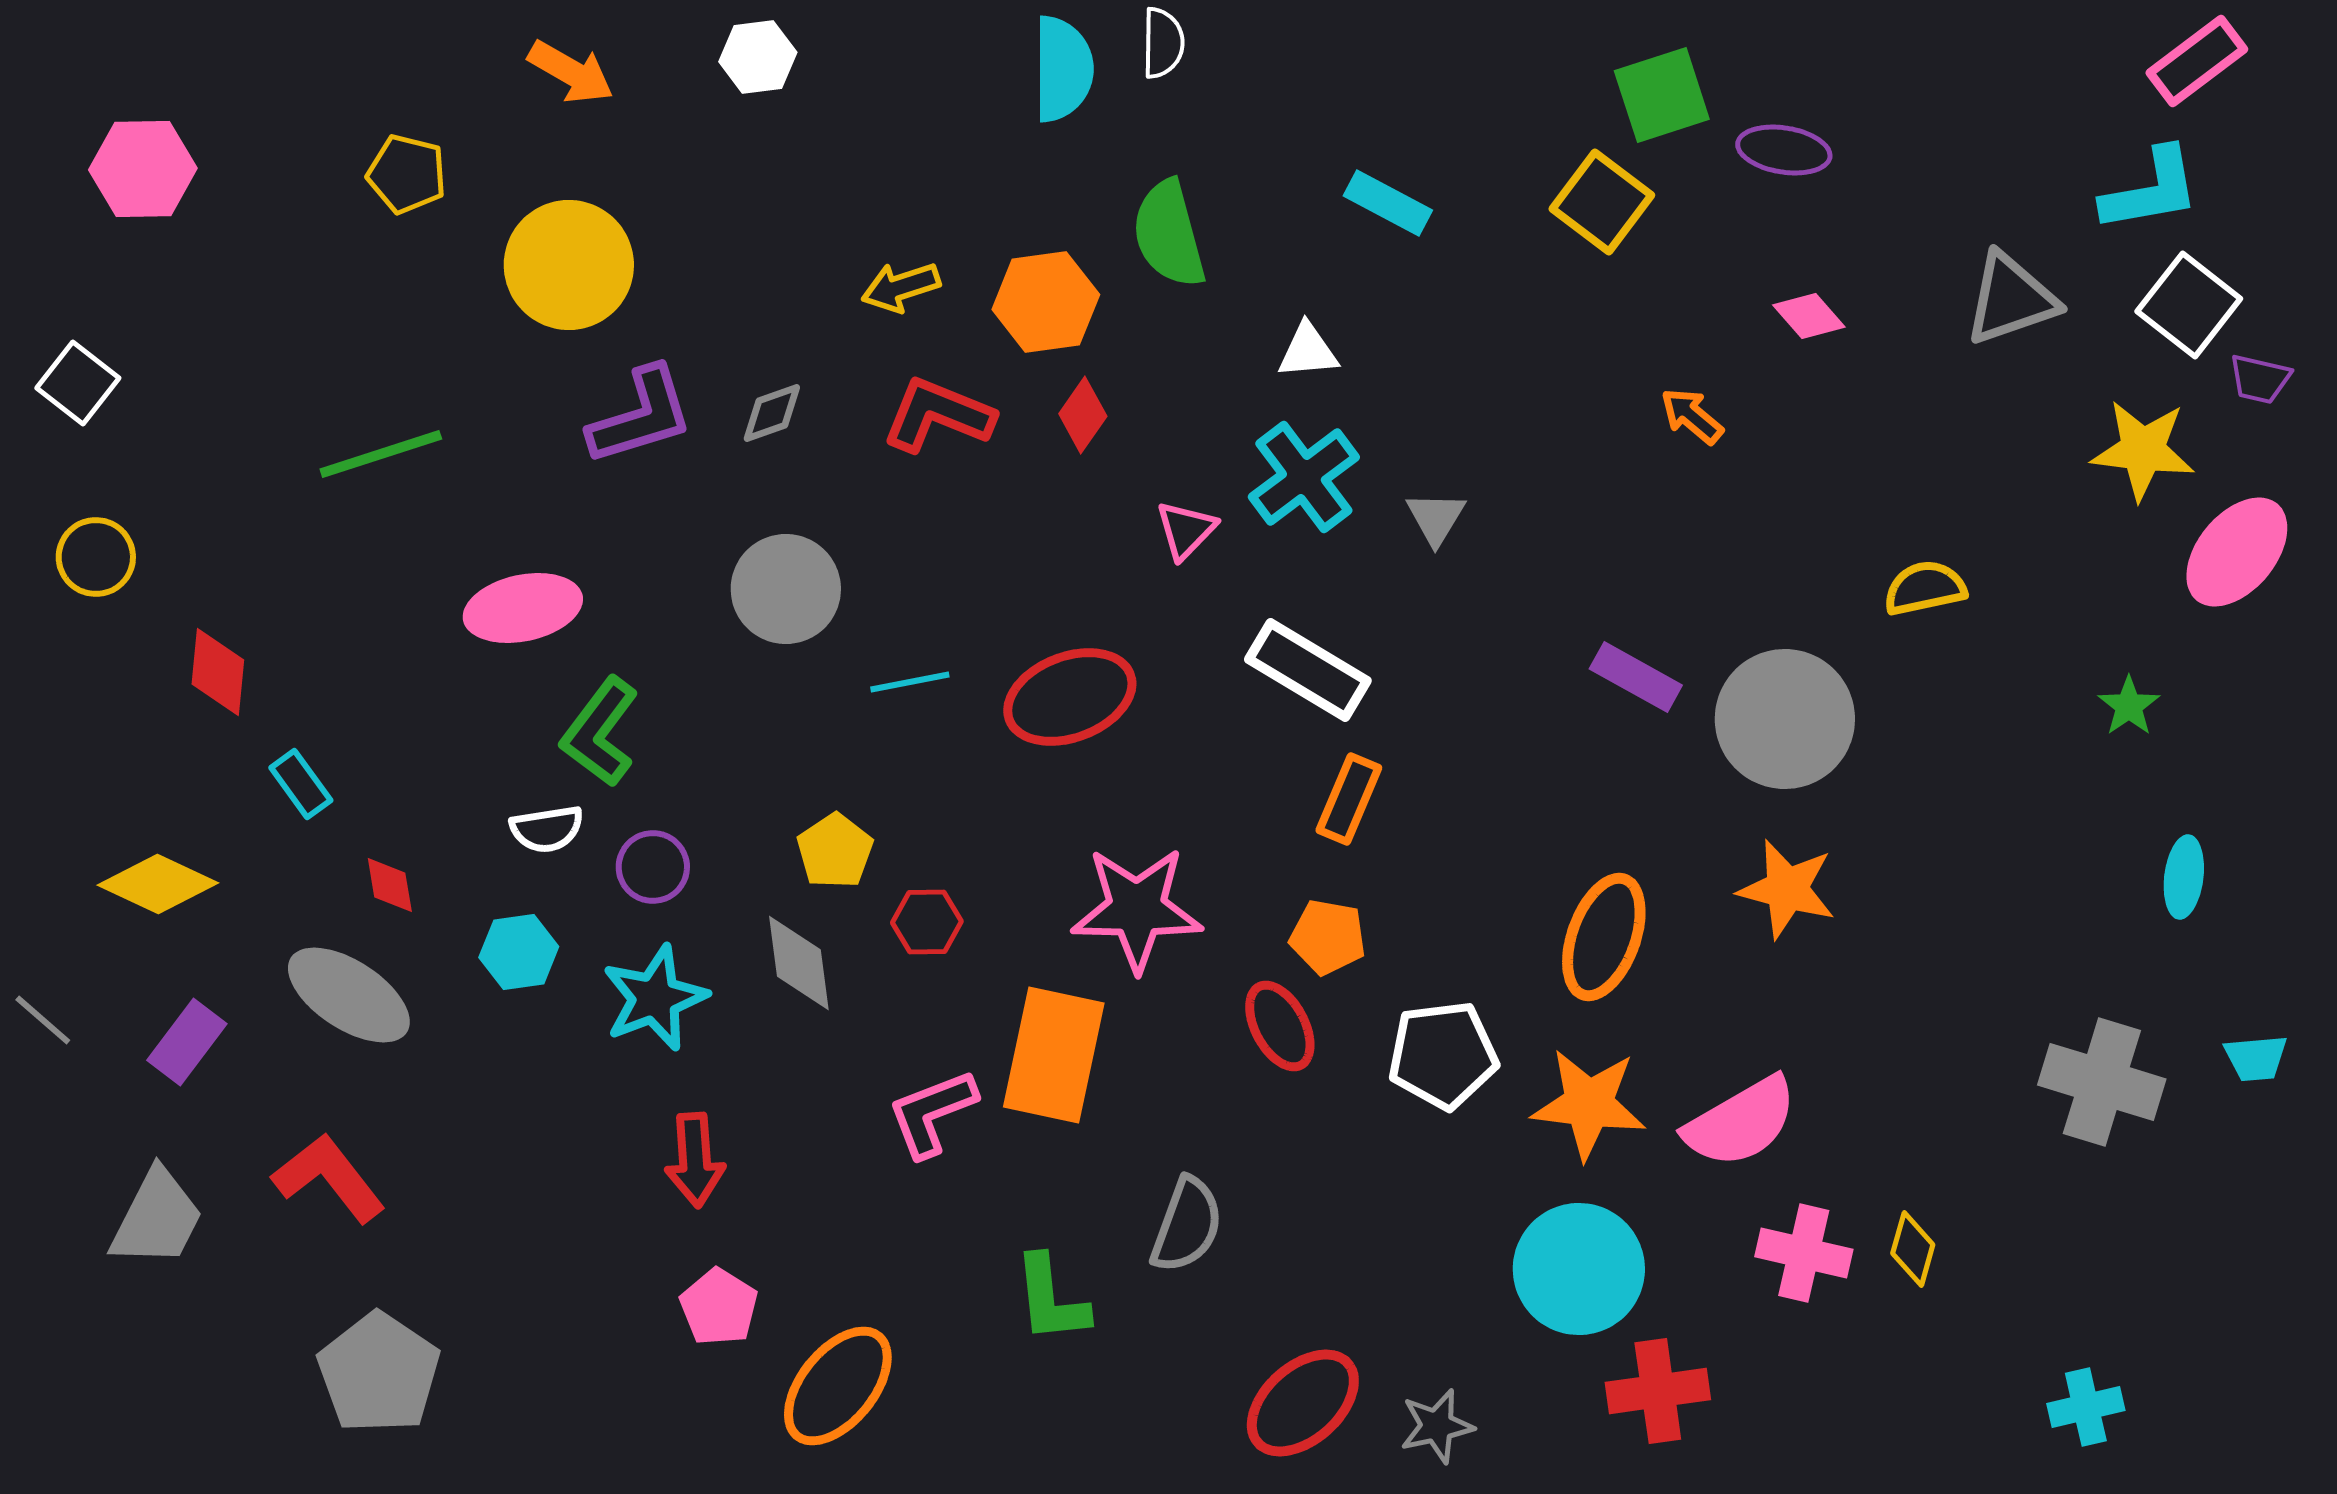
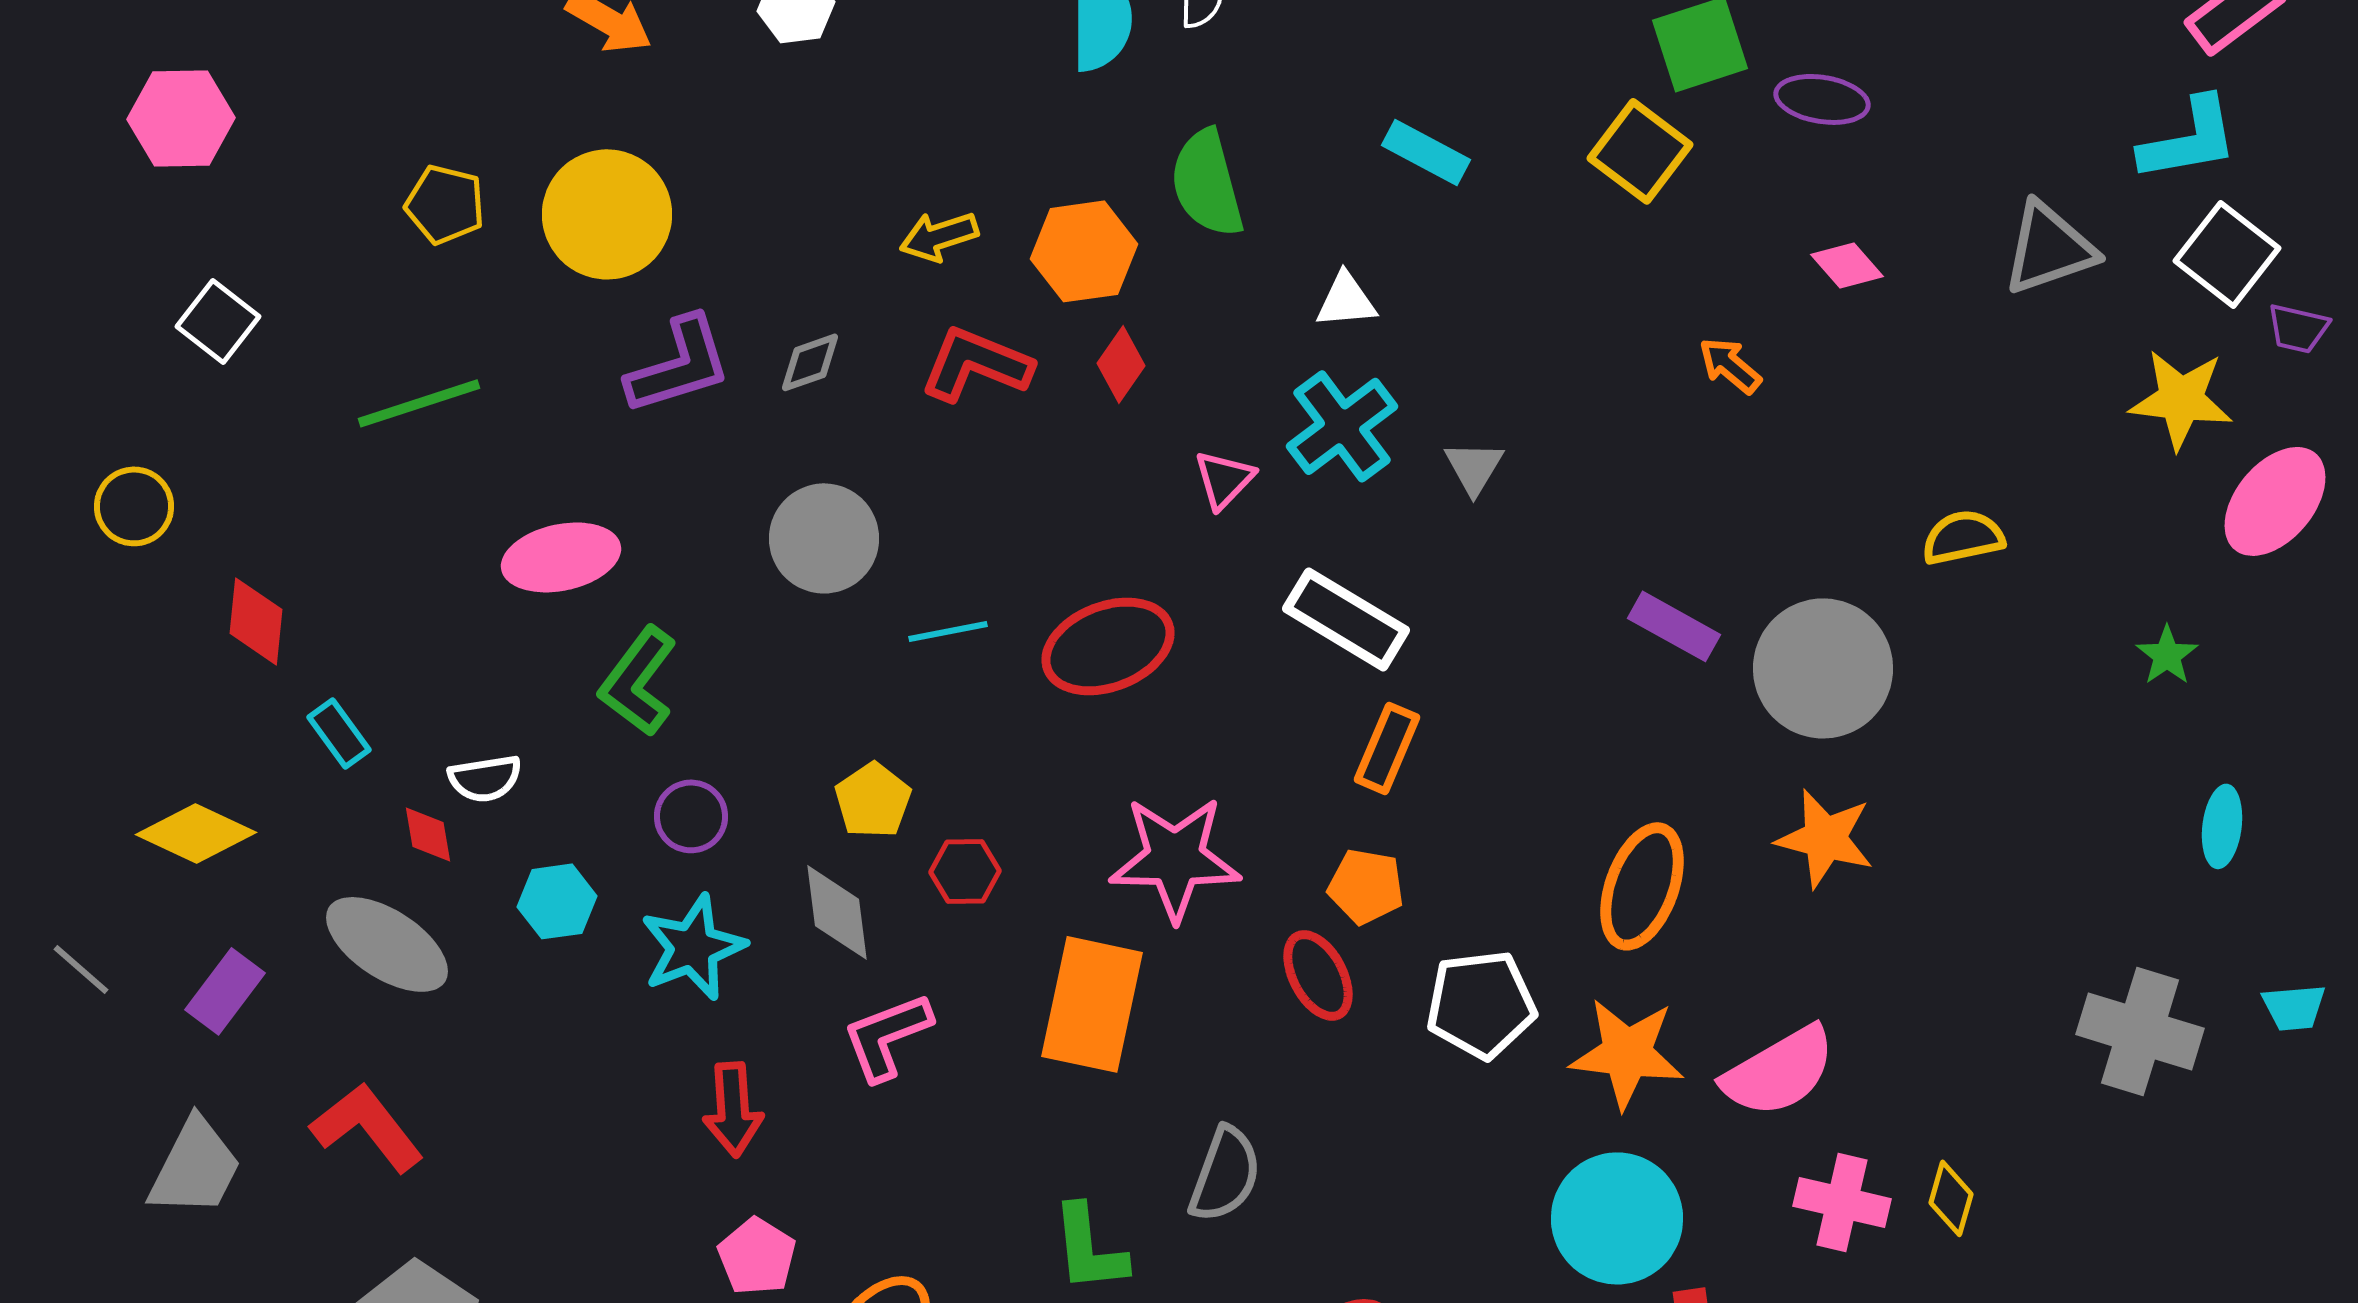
yellow pentagon: (407, 174) -> (445, 204), moved
white square: (78, 383) -> (218, 321), moved
white semicircle: (547, 829) -> (485, 778), moved
pink L-shape: (932, 1113) -> (887, 1036), moved

